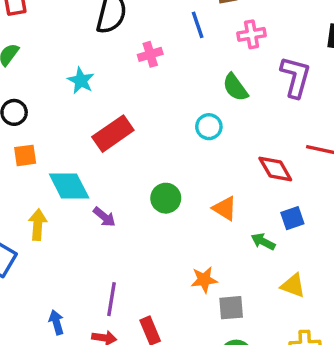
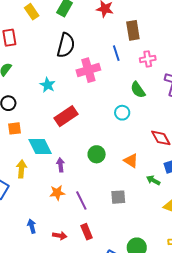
pink cross: (150, 54) -> (88, 70), size x1.6
purple arrow: (104, 217) -> (60, 165), turned -136
orange star: (204, 280) -> (57, 193), moved
purple line: (112, 299) -> (81, 200), moved, turned -36
gray square: (231, 308) -> (118, 197), moved

